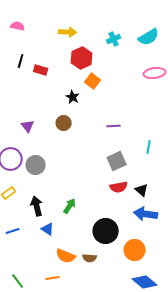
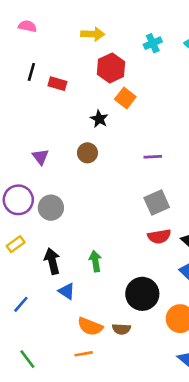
green arrow: (70, 206) -> (95, 261), turned -42
blue line: (13, 231) -> (21, 304), moved, turned -32
orange line: (53, 278) -> (84, 354), moved

